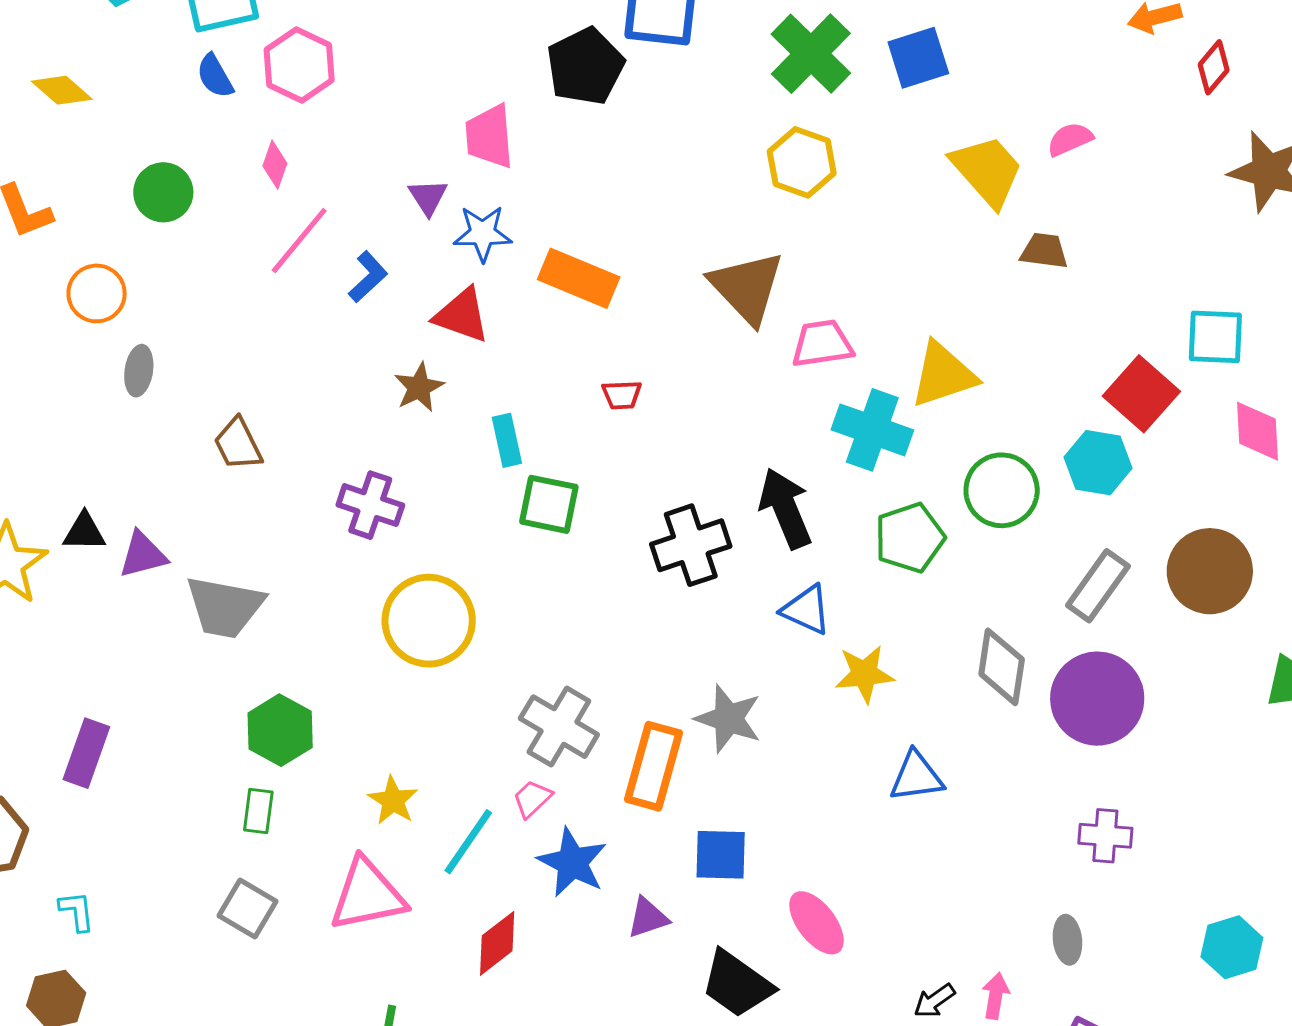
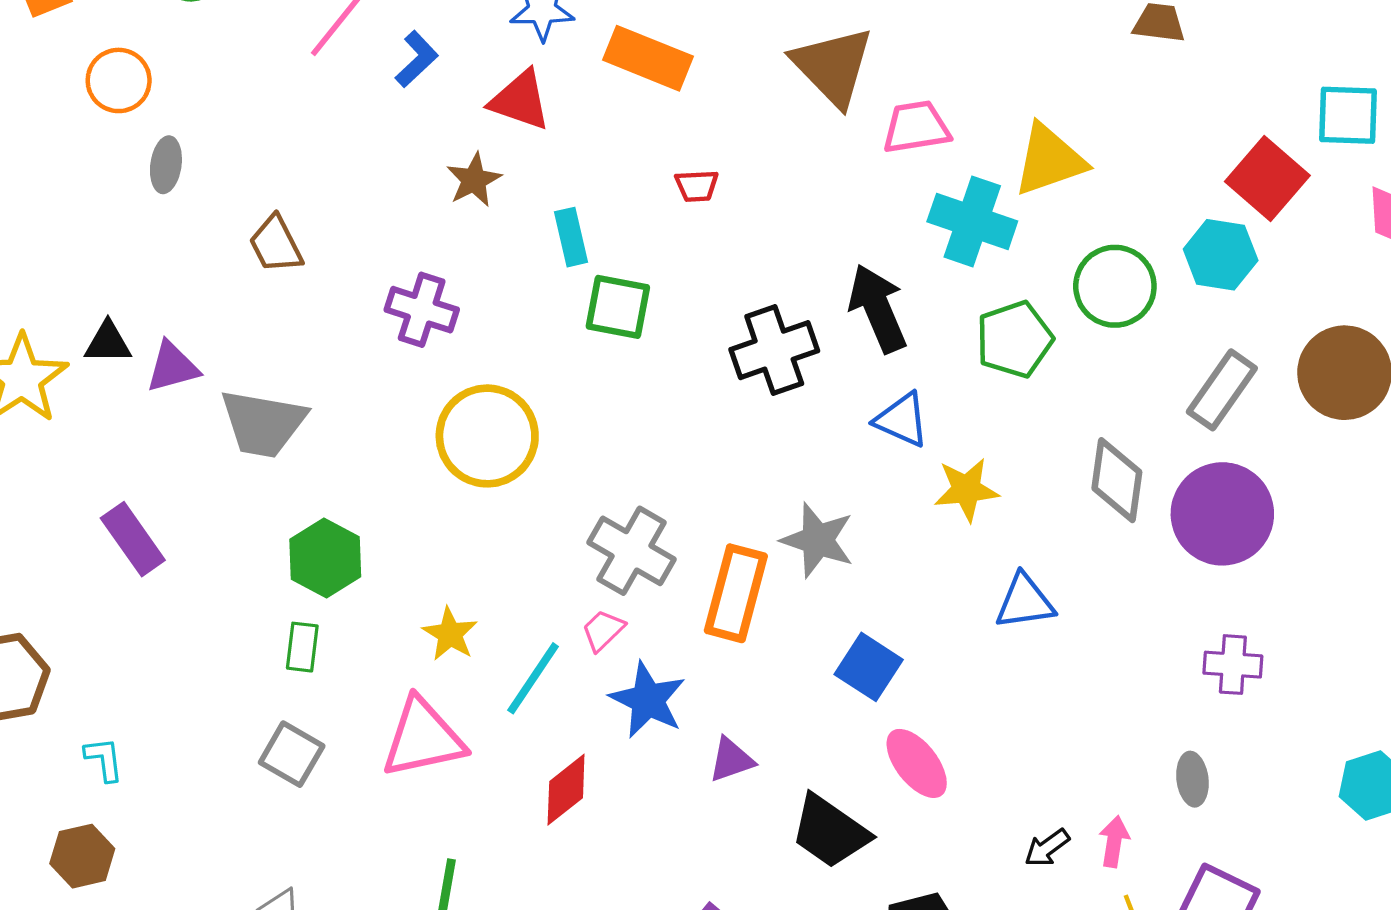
purple rectangle: (86, 753) -> (133, 539), moved, turned -54
blue square: (721, 855) -> (869, 667), moved, turned 32

